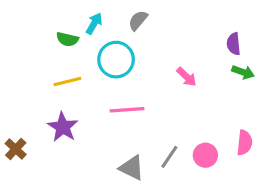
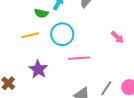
cyan circle: (116, 60) -> (62, 34), moved
yellow line: (67, 82) -> (30, 35), moved

